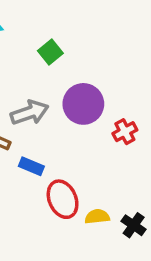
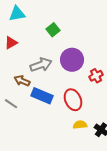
blue rectangle: (31, 166) -> (42, 96), size x1.5
red ellipse: (63, 199) -> (73, 100), moved

